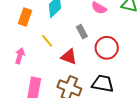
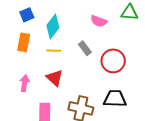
yellow line: (47, 41) -> (54, 51), moved, turned -40
red triangle: (69, 57) -> (55, 78), moved, turned 30

